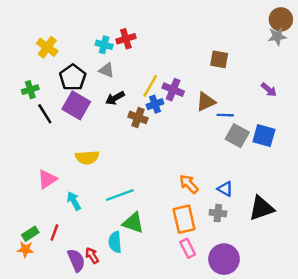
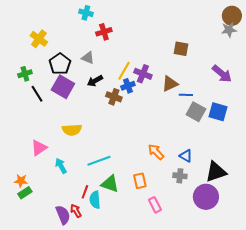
cyan cross: (104, 45) -> (86, 13), moved
purple arrow: (269, 90) -> (222, 74), size x1.5
orange rectangle: (184, 219) -> (140, 181), moved, size x0.7
red line: (54, 232) -> (85, 192), moved
orange star: (25, 249) -> (21, 181), moved
purple circle: (224, 259) -> (206, 197), moved

